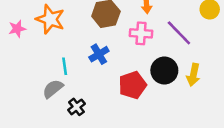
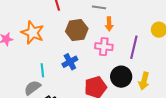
purple line: (179, 33) -> (134, 47), turned 55

